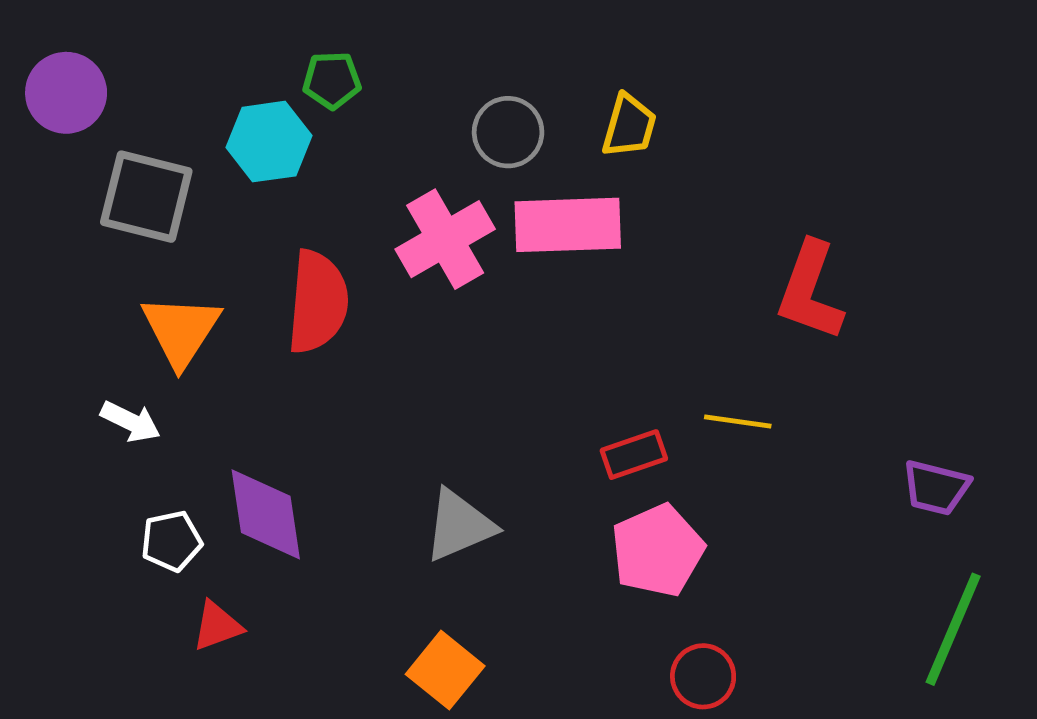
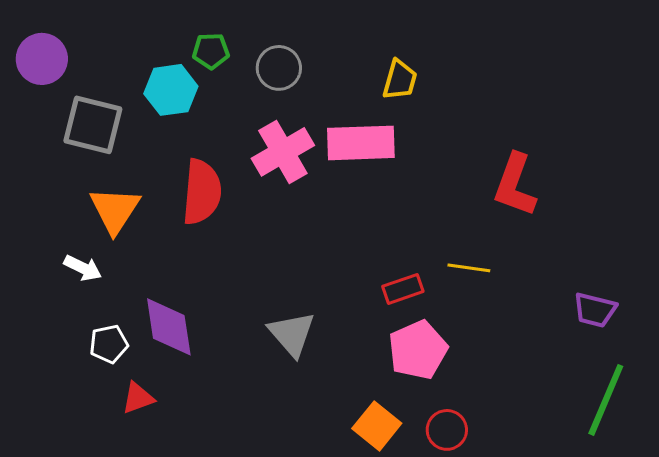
gray circle: (508, 132) -> (279, 68), moved
gray triangle: (459, 525) -> (292, 334), turned -48
orange square: (445, 670) -> (377, 426), moved

